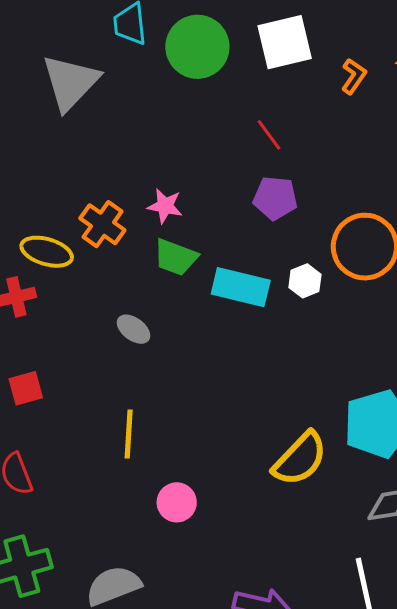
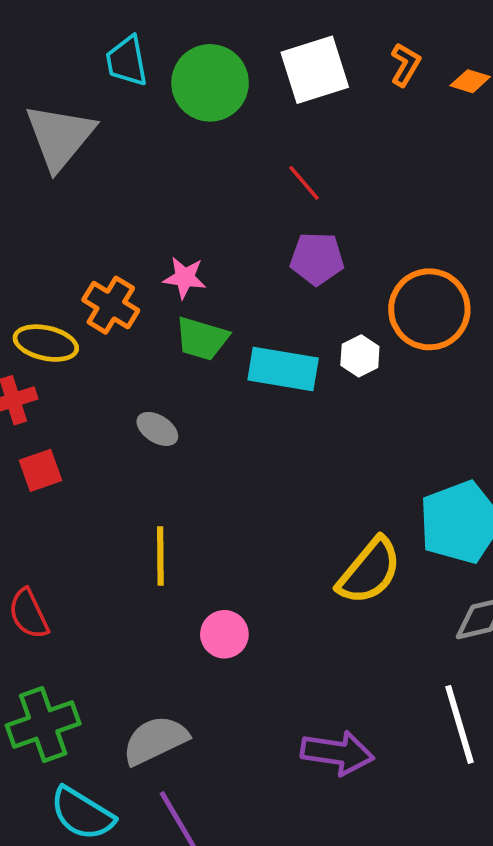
orange L-shape: (354, 76) -> (405, 65), moved
red square: (26, 388) -> (41, 470), moved

